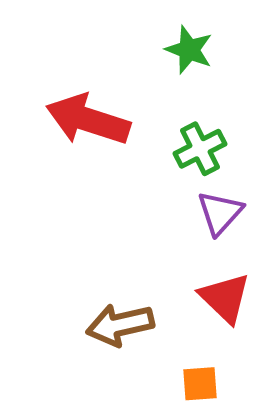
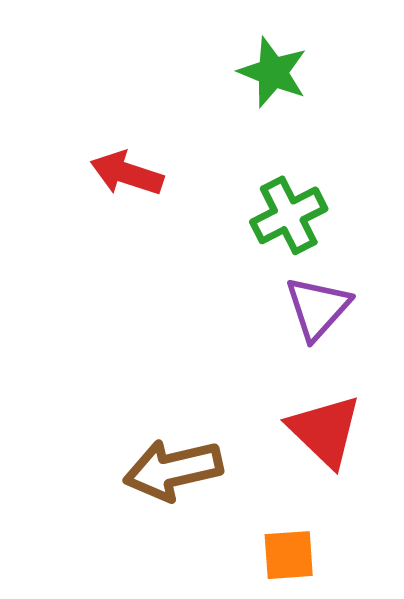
red arrow: (88, 120) -> (127, 173), size x0.6

